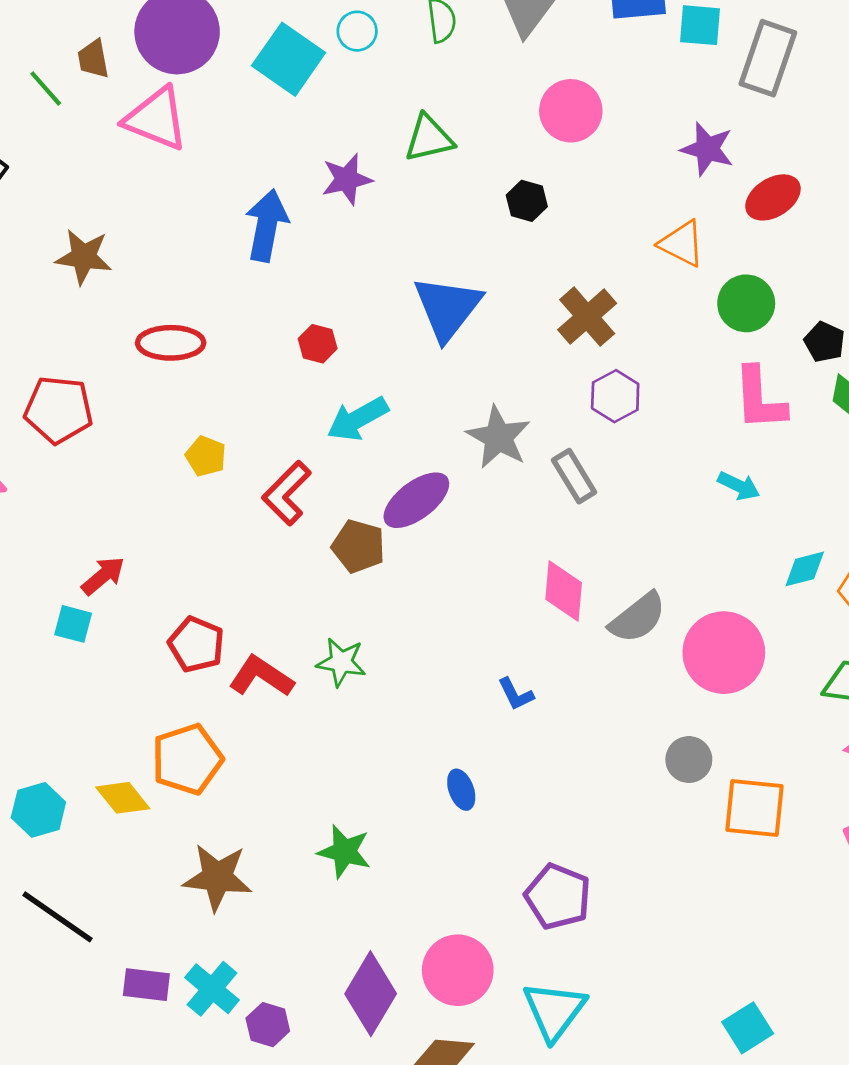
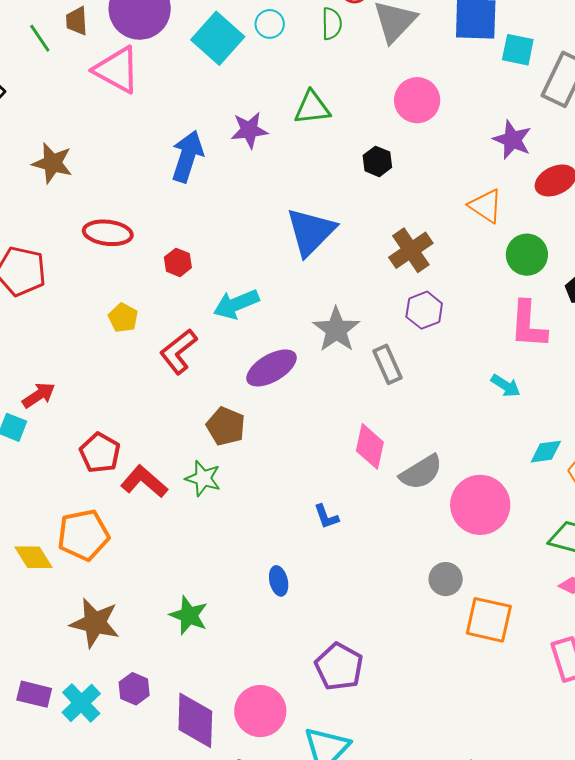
red hexagon: (318, 344) -> (178, 262), moved
brown pentagon: (358, 546) -> (226, 426), moved
purple diamond: (371, 994) -> (195, 720), turned -36
purple hexagon: (268, 1025) -> (134, 689), moved

